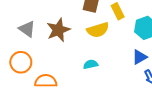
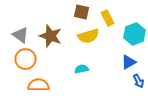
brown star: (58, 30) -> (50, 36), turned -30
orange circle: (21, 62) -> (26, 59), moved

